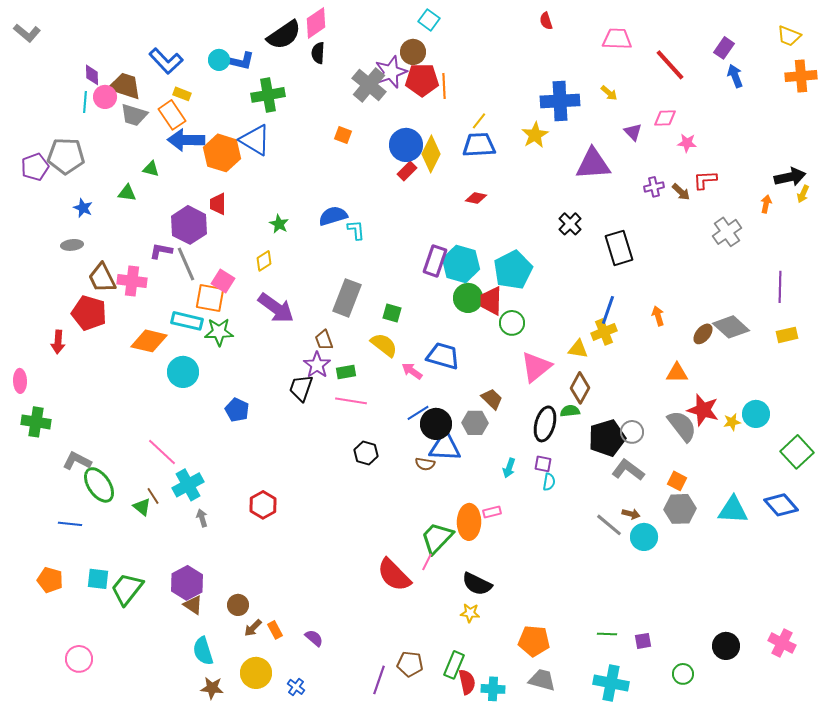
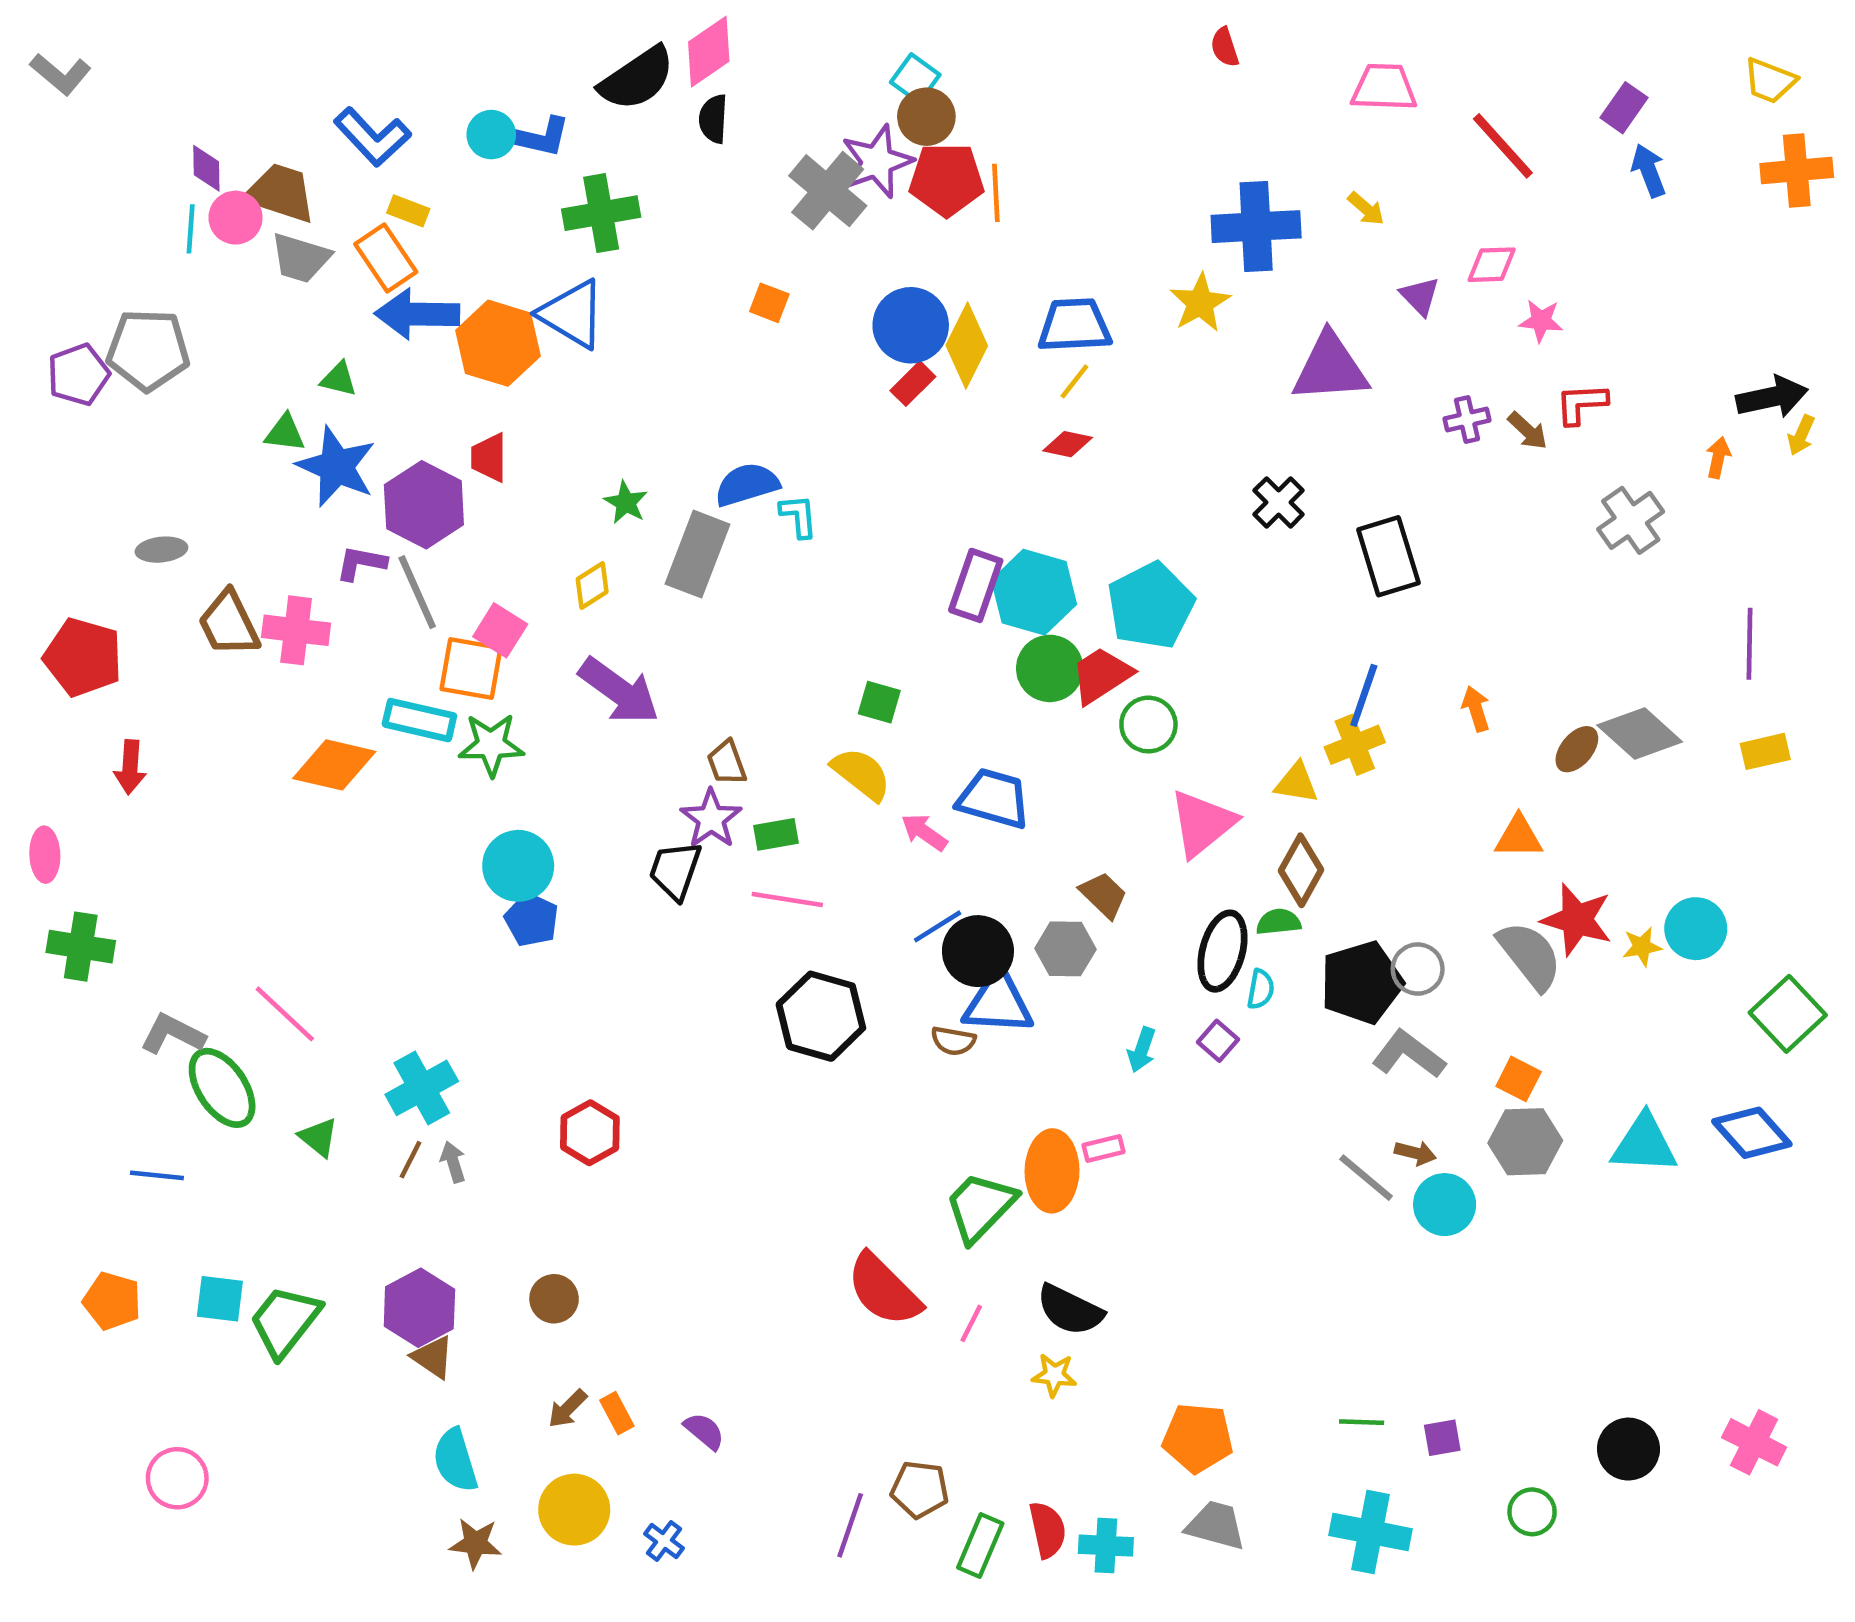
cyan square: (429, 20) -> (915, 79), moved
yellow line: (479, 121) -> (1074, 381), moved
blue star: (83, 208) -> (336, 467), moved, size x1.8
gray rectangle: (347, 298) -> (698, 554), moved
red trapezoid: (491, 301) -> (1101, 675), turned 56
red pentagon: (89, 313) -> (83, 657), moved
cyan circle: (183, 372) -> (518, 866), moved
pink line: (162, 452) -> (285, 1014), moved
black hexagon: (366, 453) -> (821, 1016), size x1.6
purple square: (543, 464) -> (1218, 1041), turned 30
cyan semicircle: (549, 482) -> (1261, 989), moved
brown line: (153, 496) -> (410, 1160), moved, turned 60
pink line: (427, 562) -> (971, 1323), moved
brown circle: (238, 605) -> (554, 1299), moved
green rectangle: (454, 665) -> (980, 1546), moved

